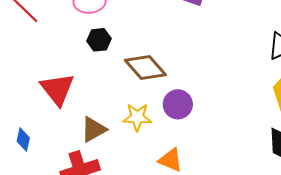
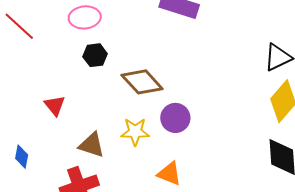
red triangle: (57, 89) -> (55, 105), size x0.6
brown triangle: (94, 129) -> (92, 145), turned 48

